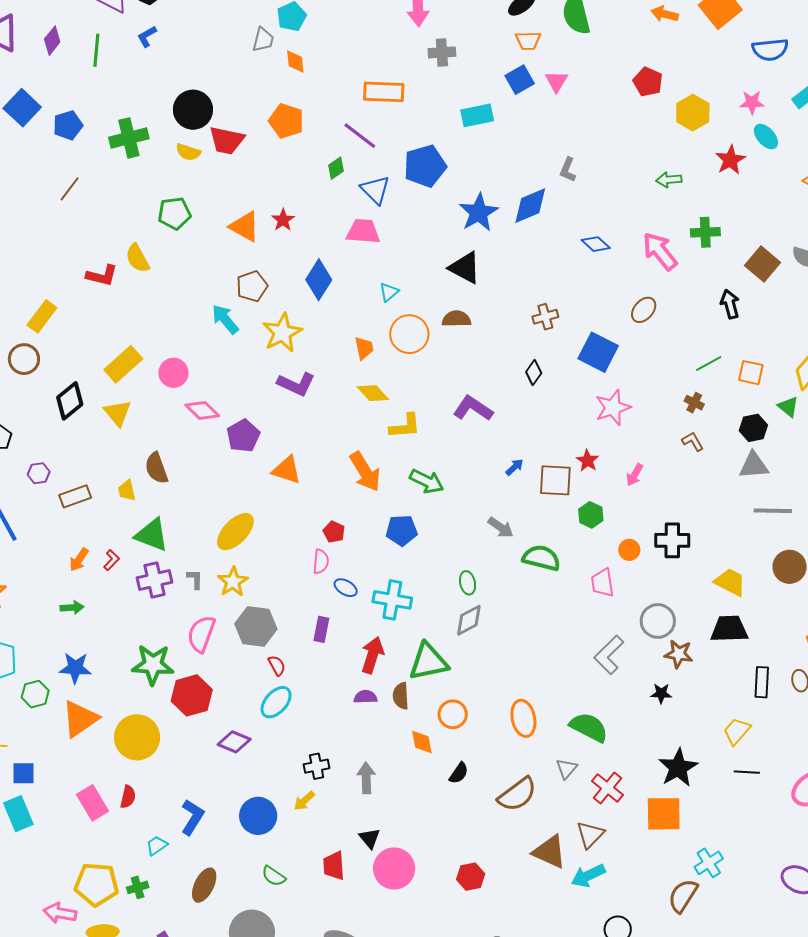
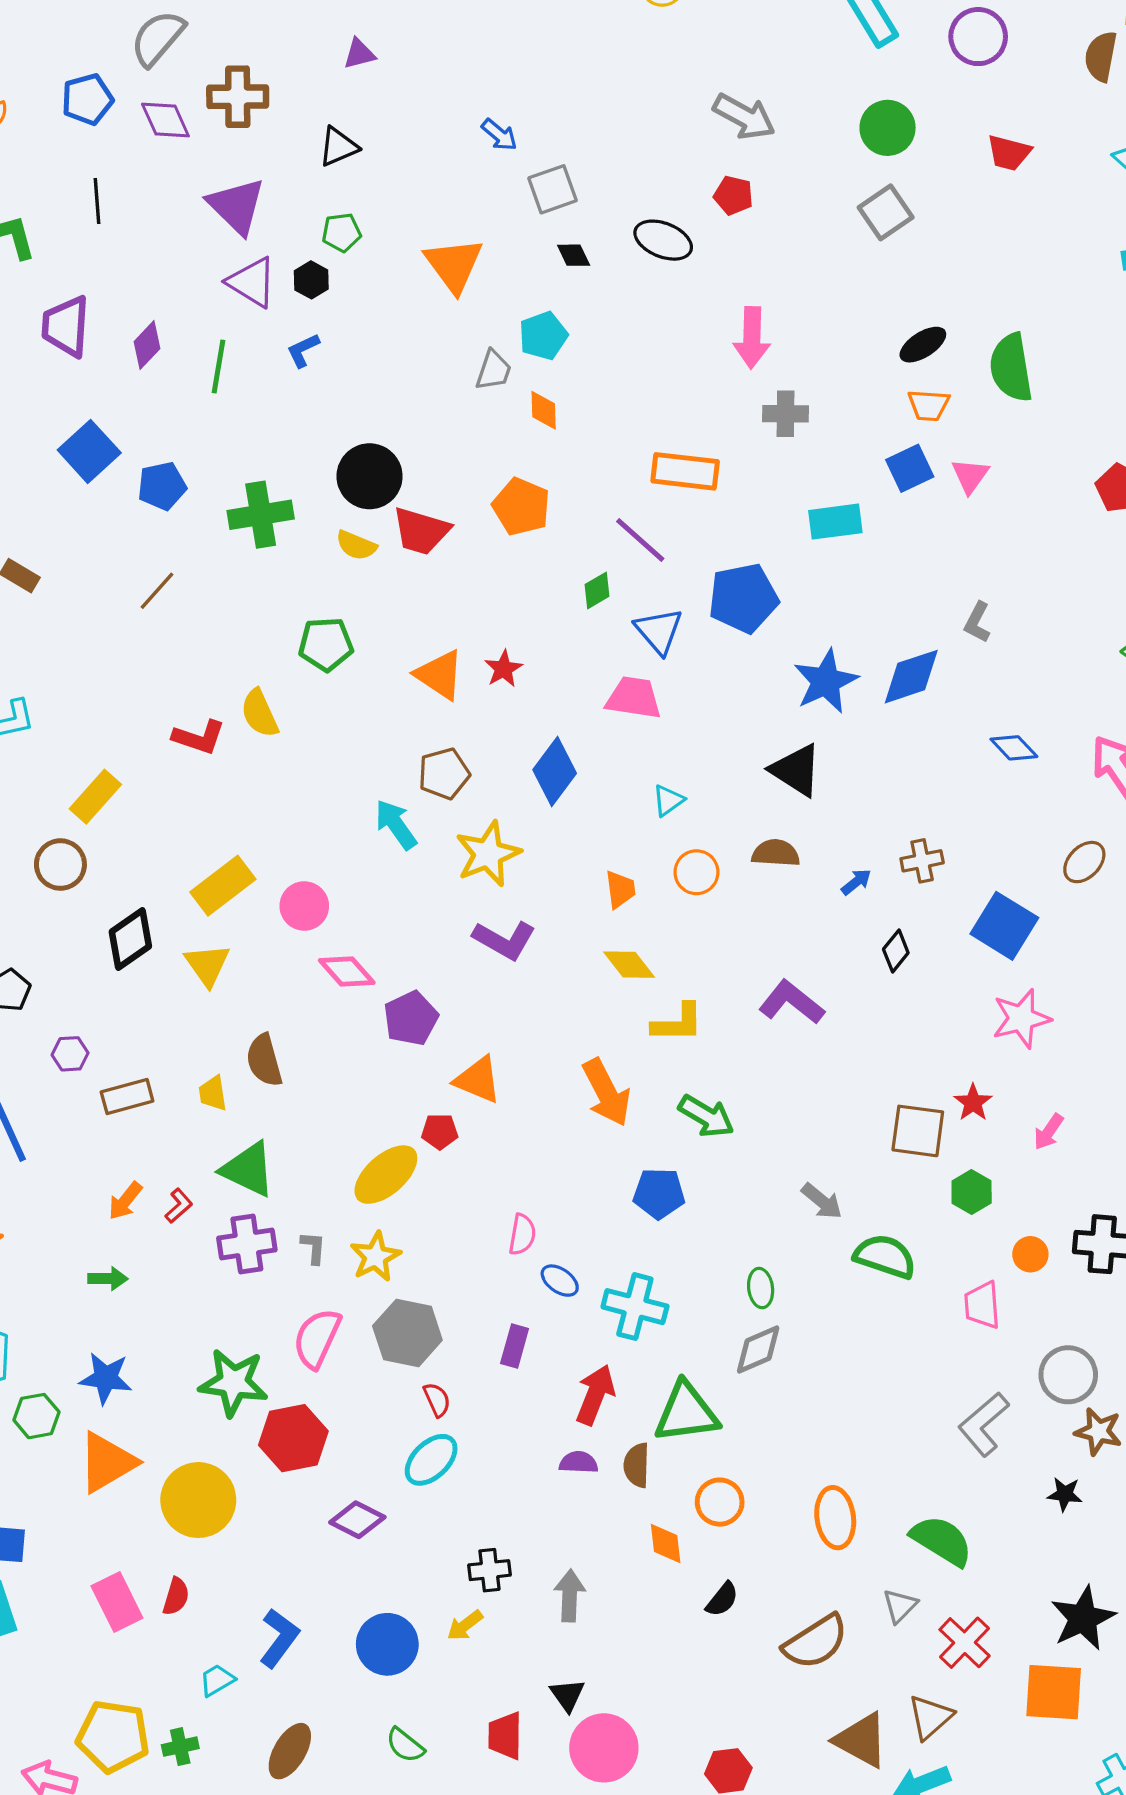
orange circle: (409, 334) -> (696, 872), size x0.7
blue arrow: (515, 467) -> (856, 882), moved
red pentagon: (334, 532) -> (440, 1131), moved, turned -30

